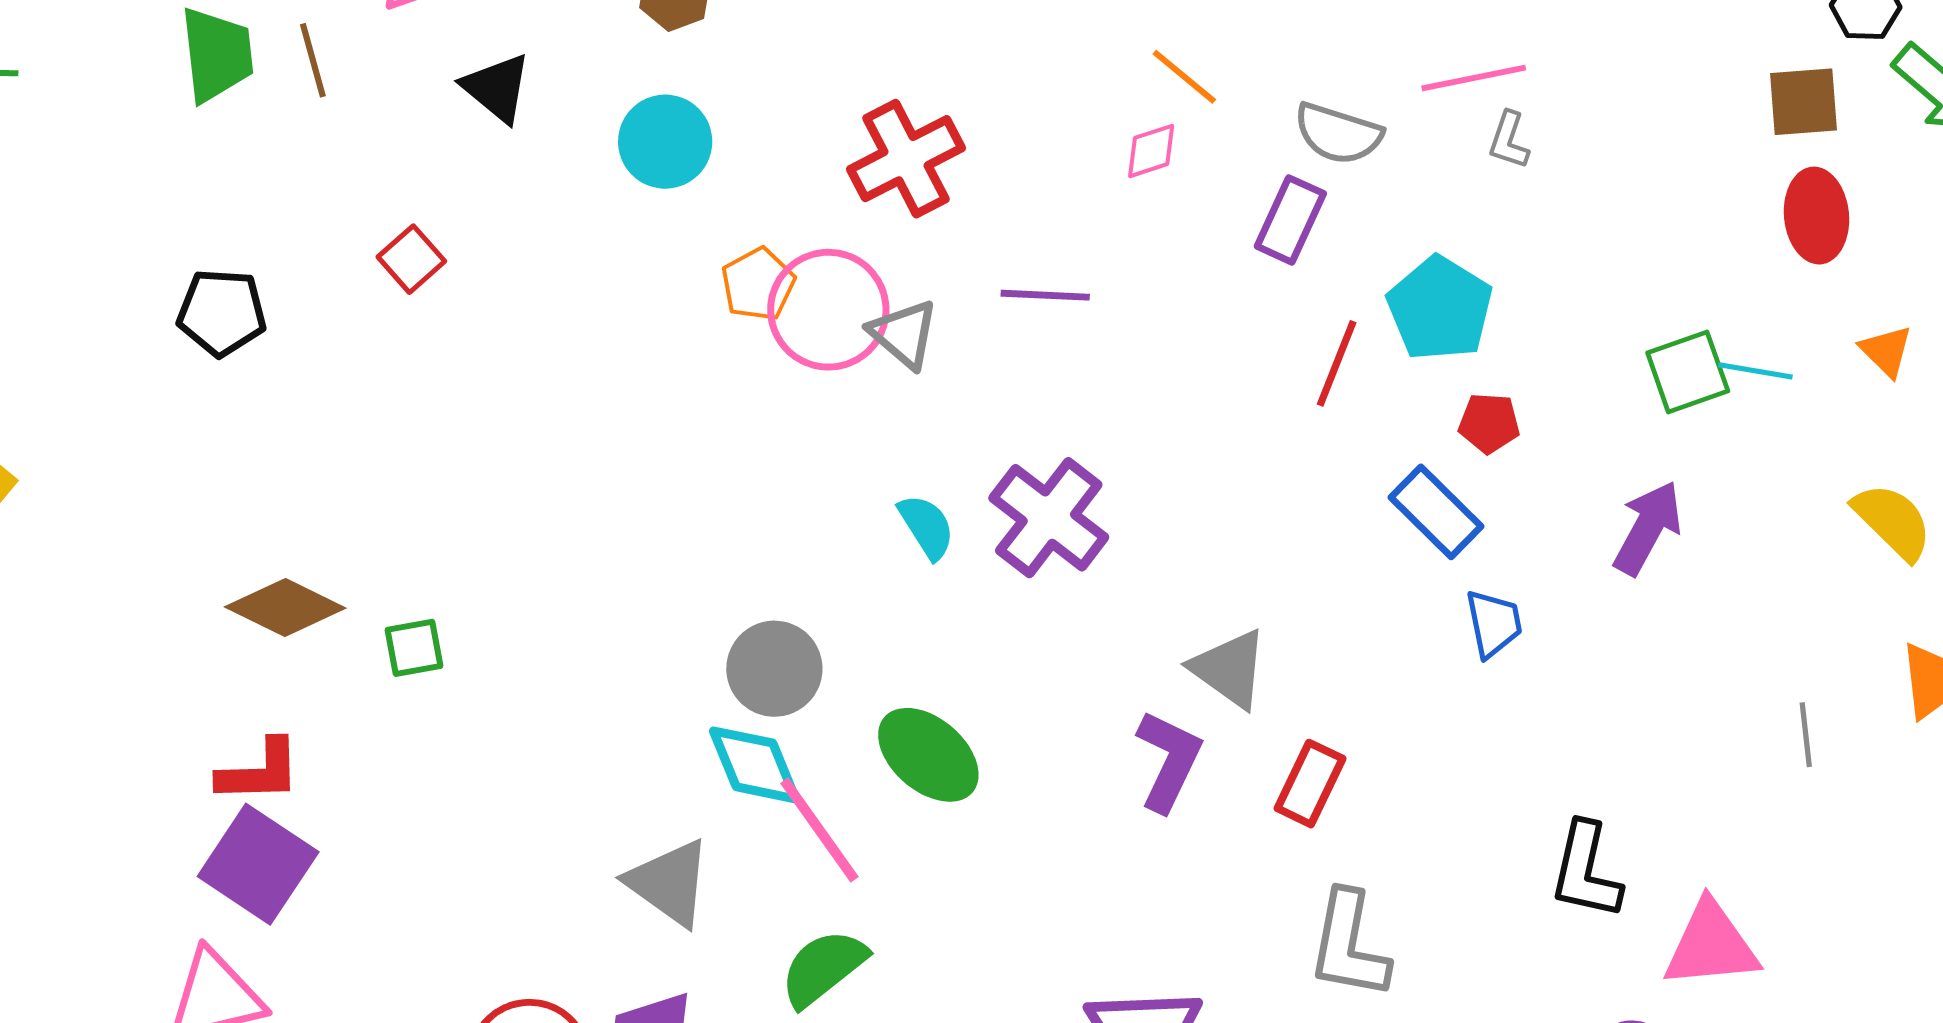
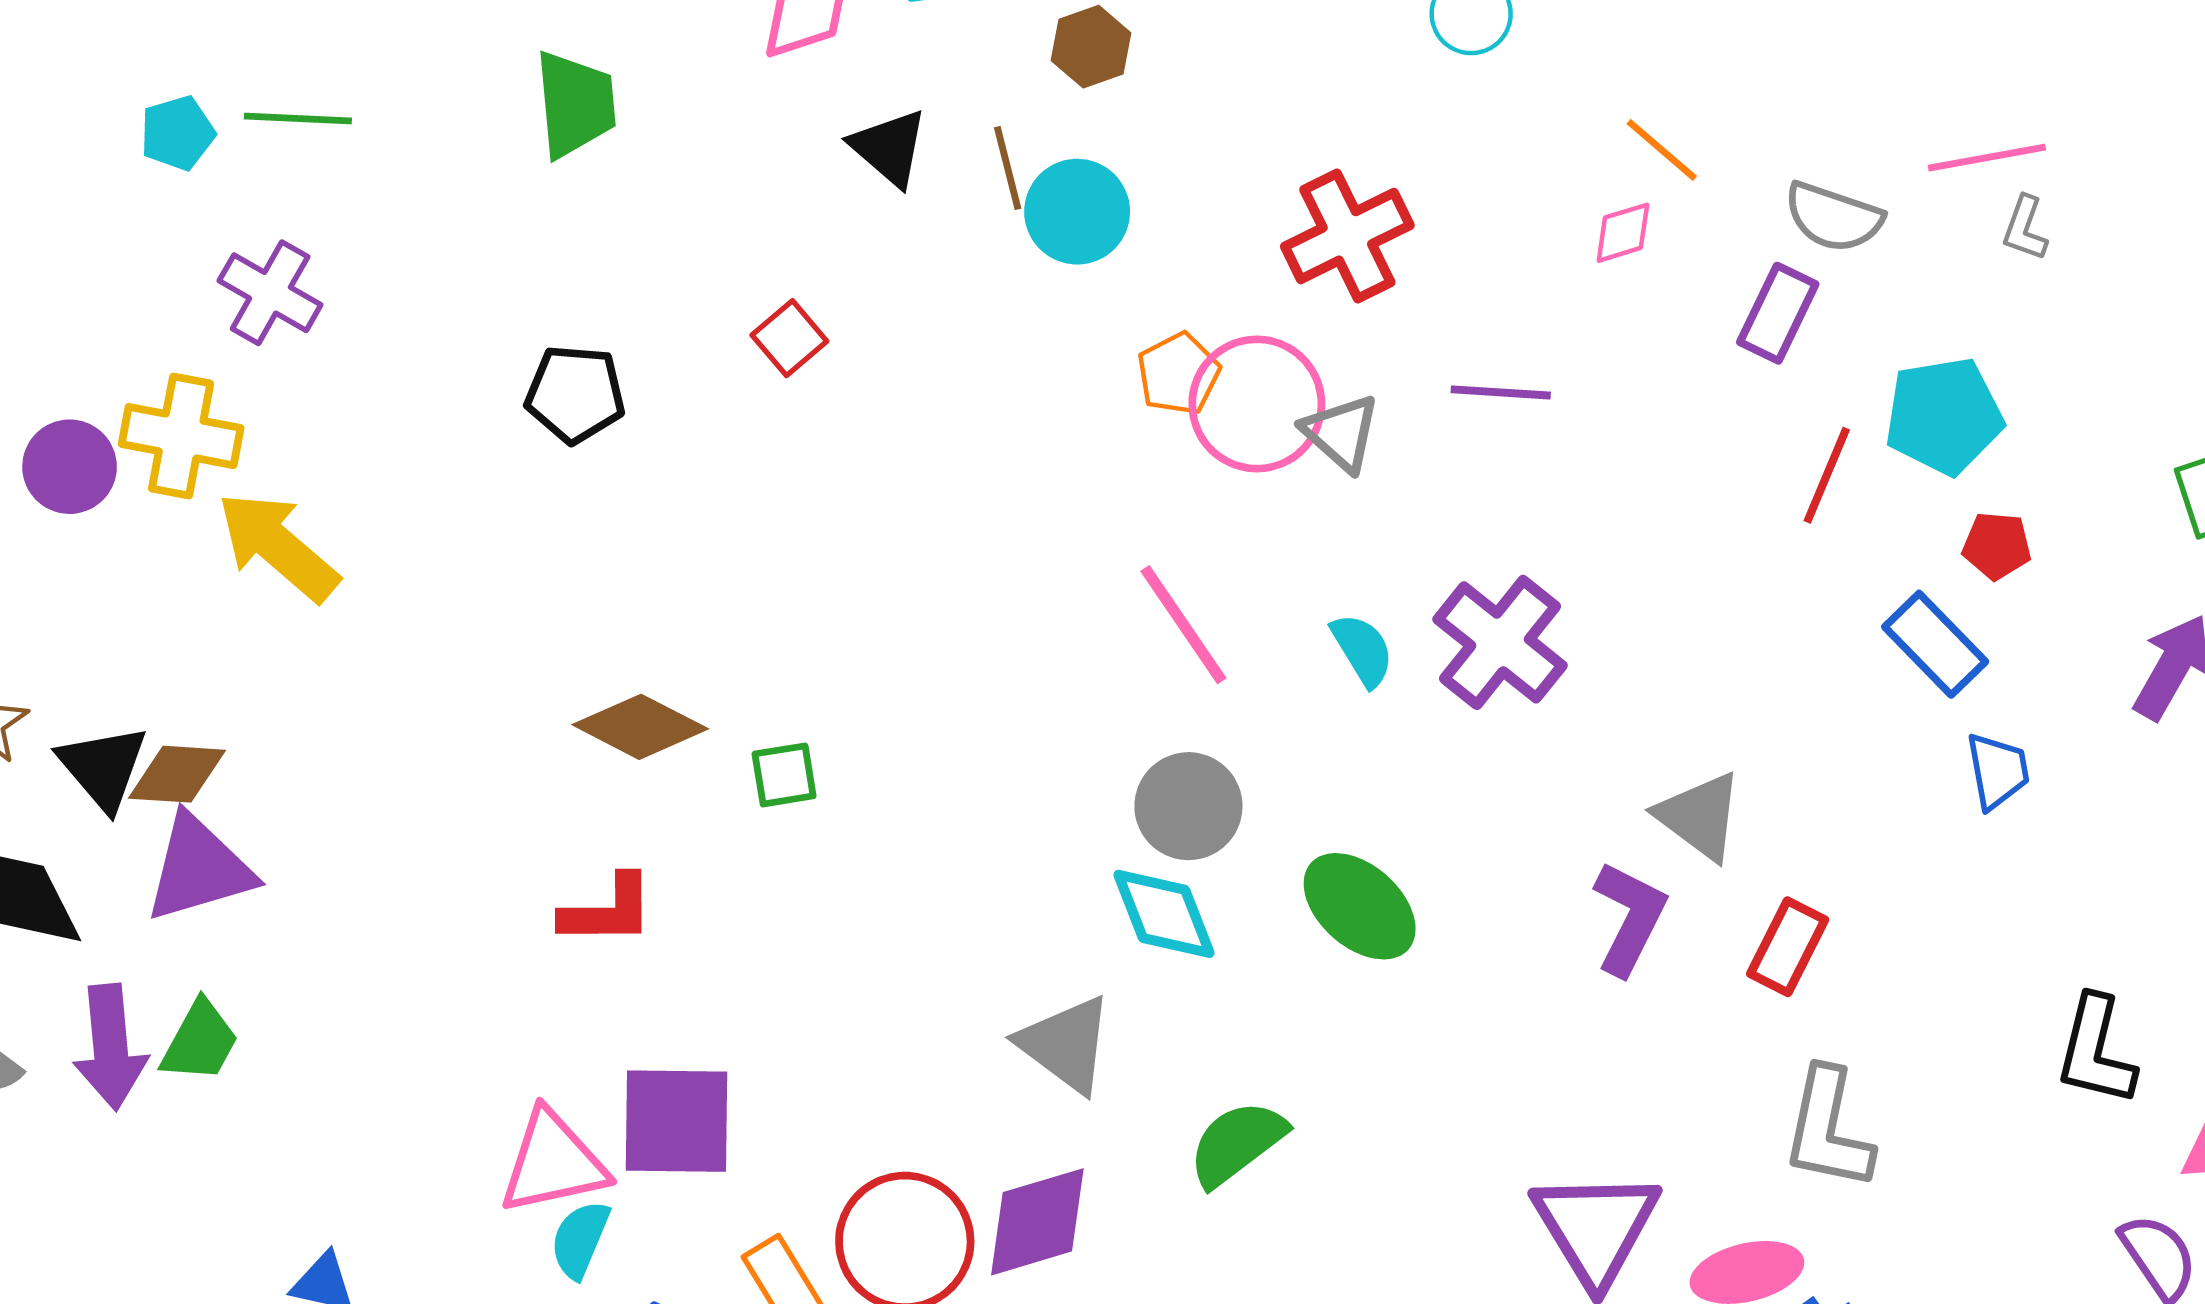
brown line: (313, 60) -> (1008, 168), moved
cyan pentagon: (1440, 309) -> (1944, 416), turned 30
pink line: (819, 830) -> (1183, 625), moved
purple square: (258, 864) -> (676, 1121), moved, turned -34

